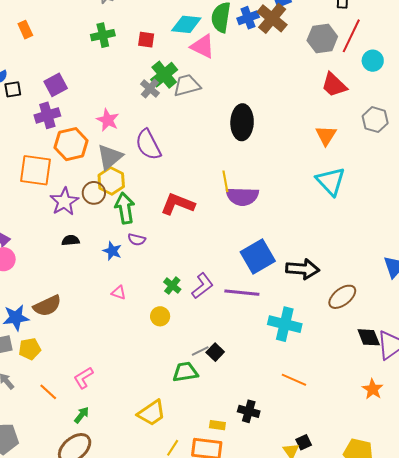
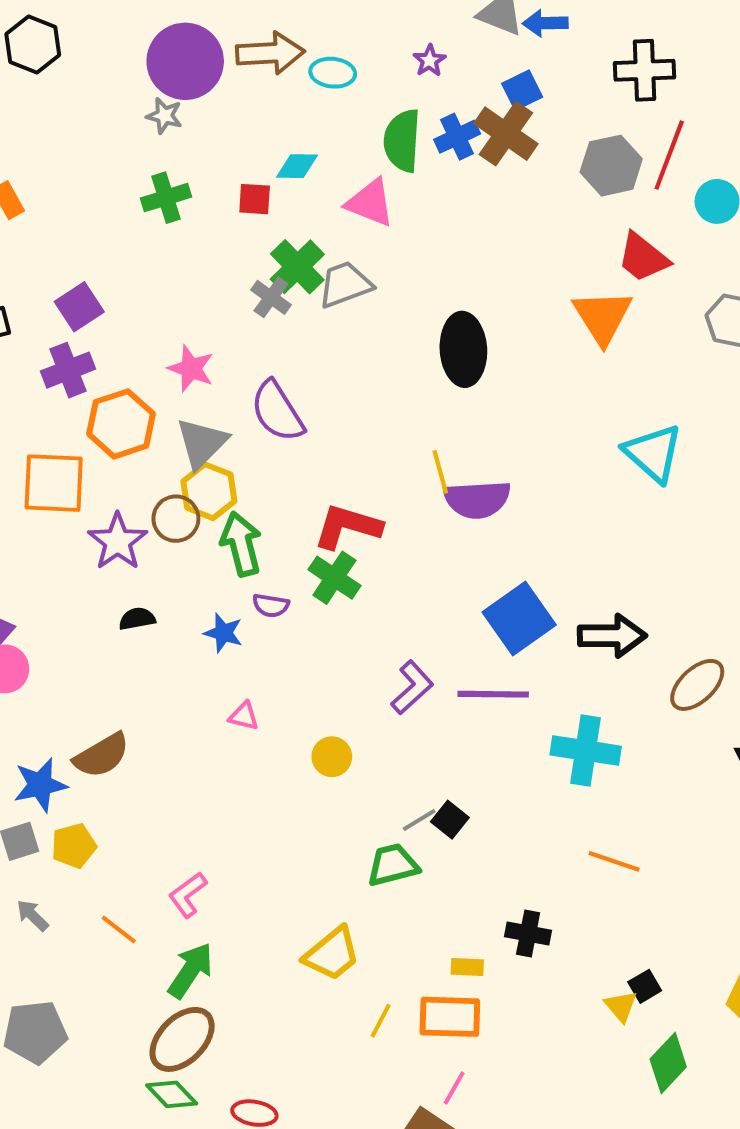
cyan diamond: (186, 24) -> (297, 166), moved, size x0.7
orange triangle: (326, 135) -> (602, 317), moved, size x1.4
green cross: (172, 286) -> (334, 578), moved, size x1.4
green arrow: (82, 415) -> (190, 970), size x1.6

